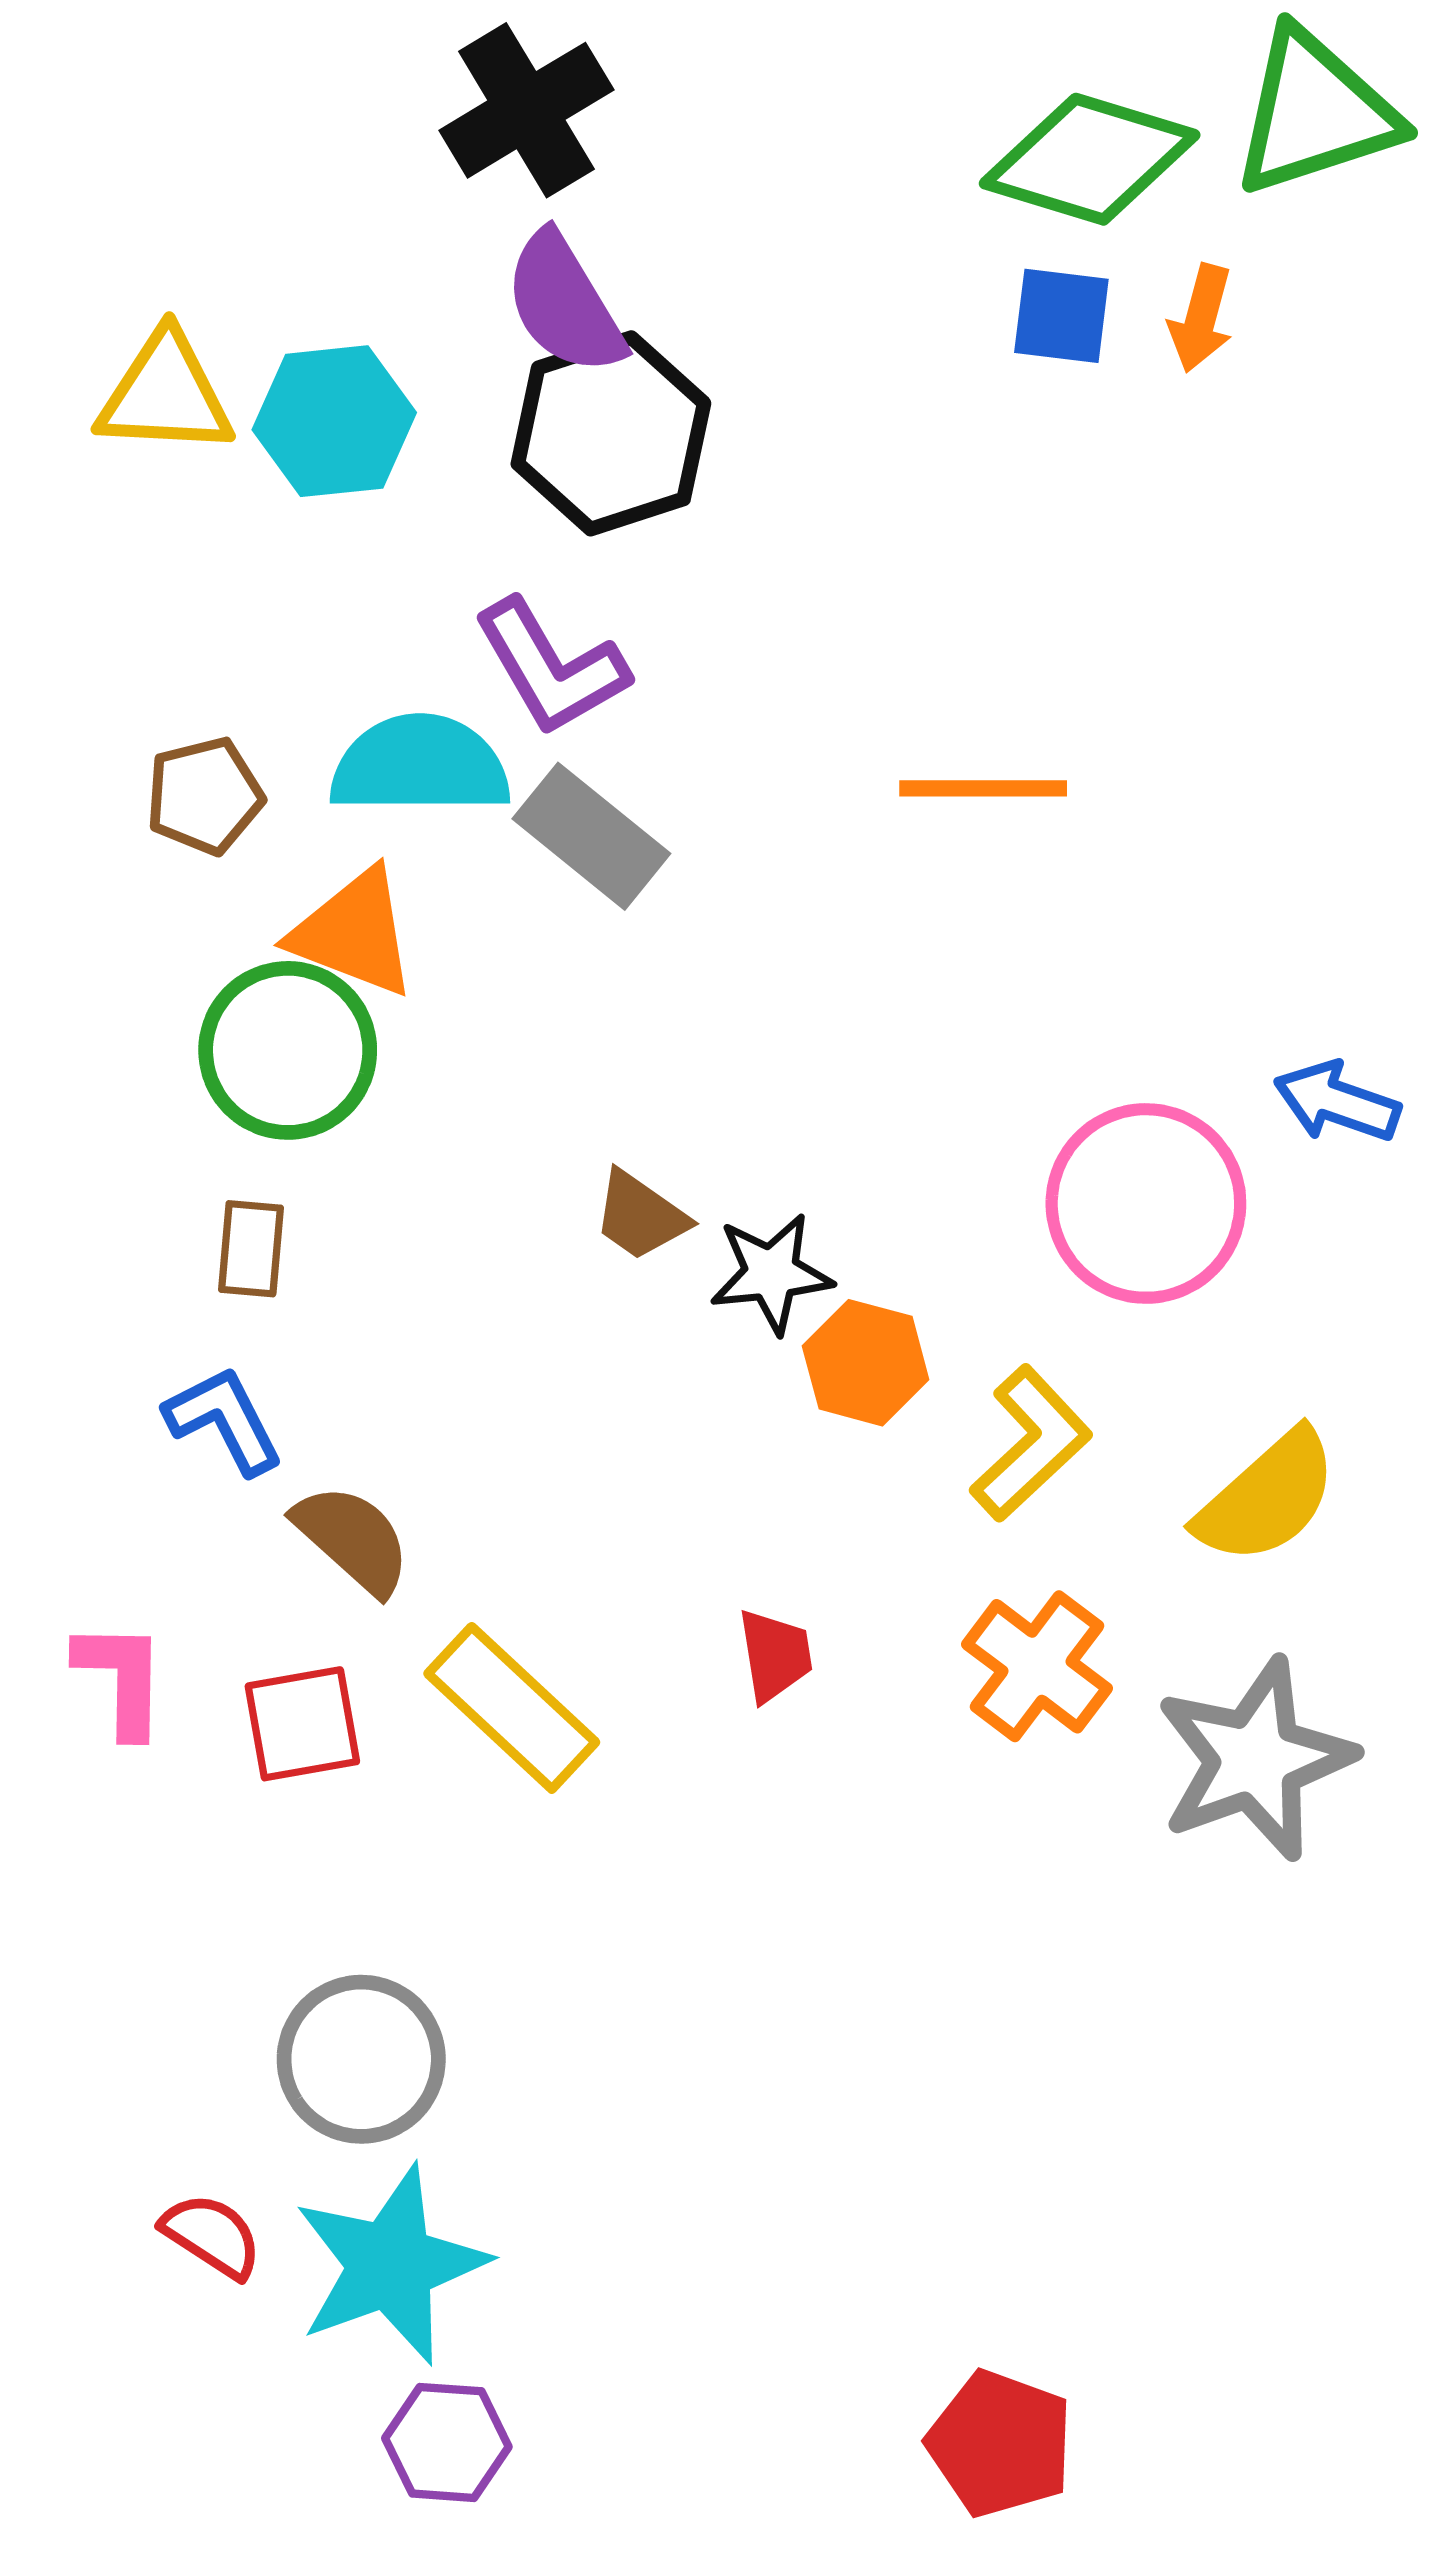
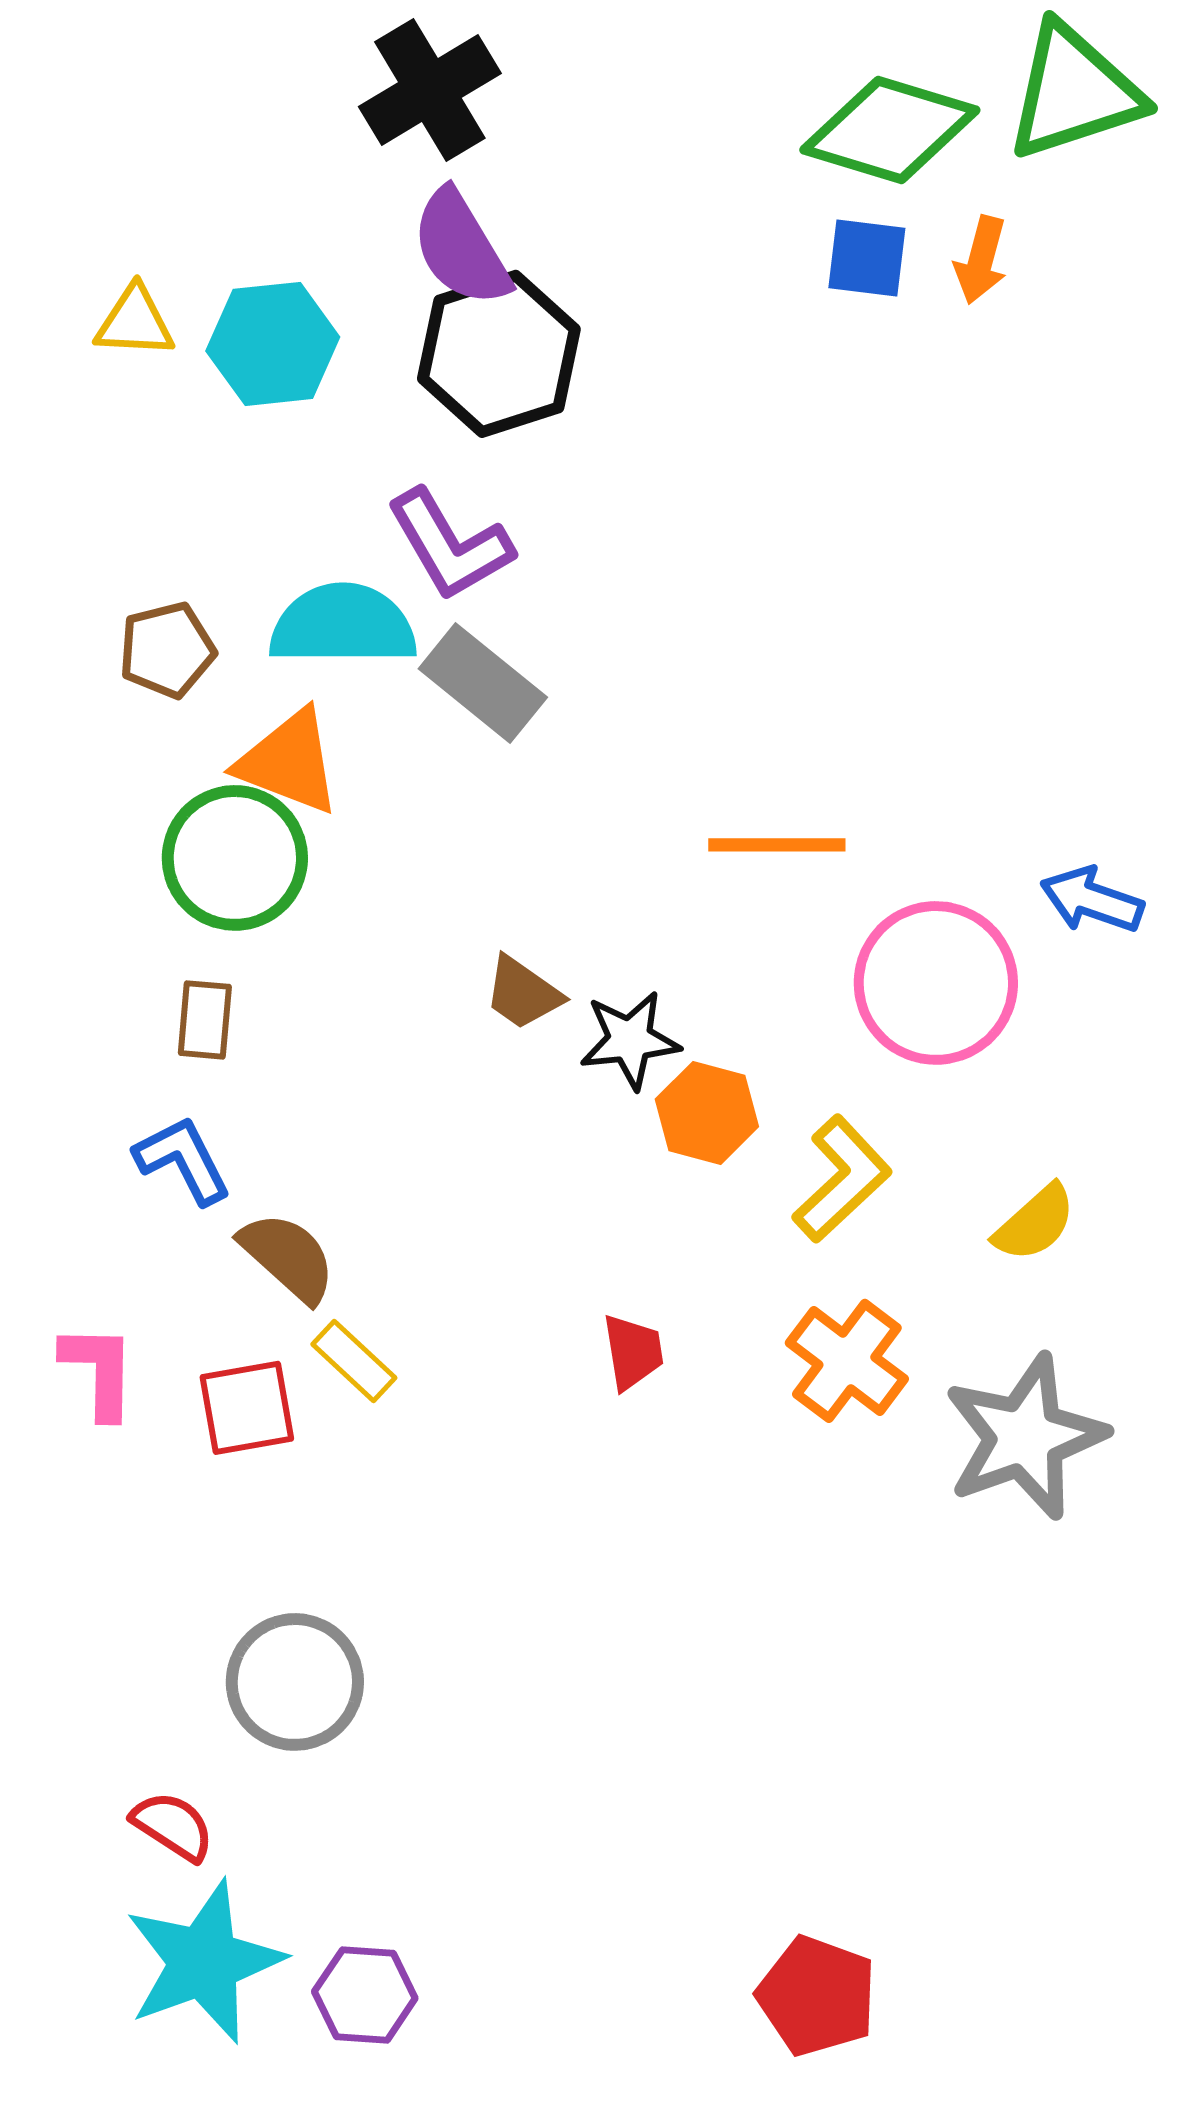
yellow triangle: (165, 394) -> (135, 322), size x0.7
orange line: (983, 788) -> (777, 845), moved
yellow semicircle: (1267, 1497) -> (1035, 1223), size x0.7
yellow rectangle: (512, 1708) -> (354, 1361), moved, size x0.6
cyan star: (391, 2265) -> (204, 1962), moved

